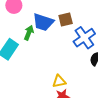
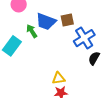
green arrow: (29, 33) -> (32, 31), turned -56

